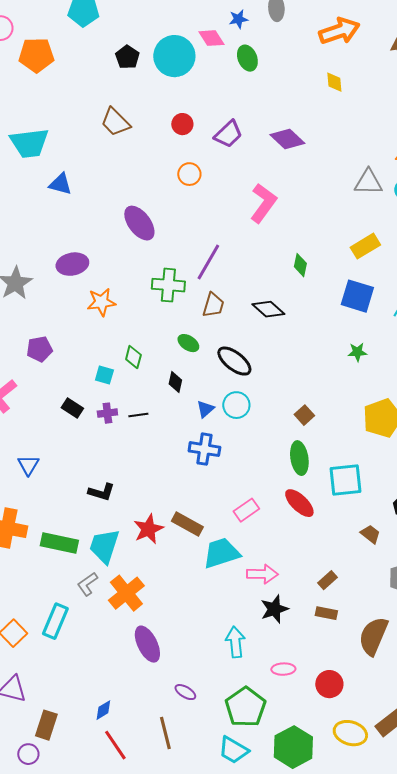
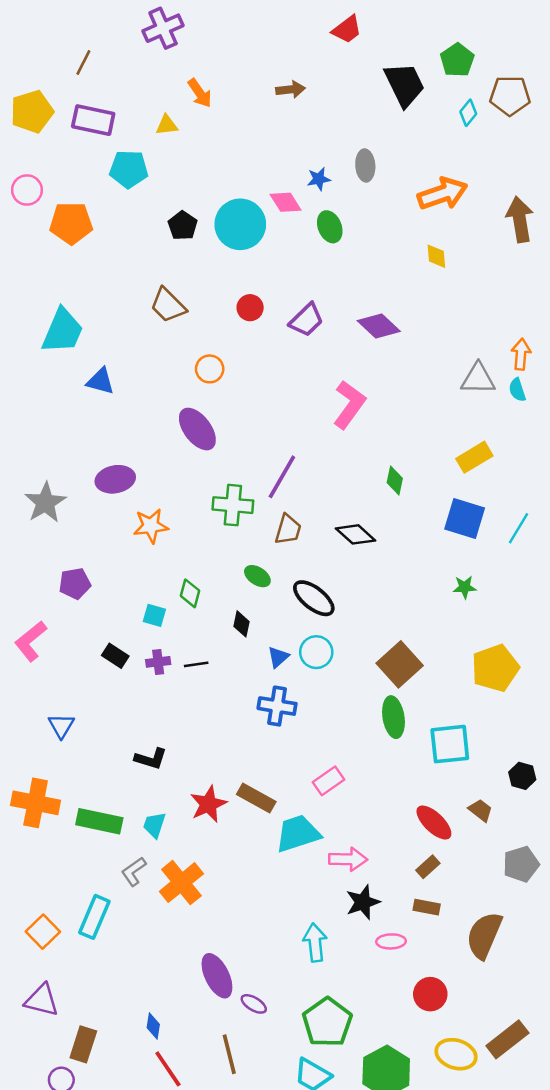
cyan trapezoid: (29, 143) -> (63, 331), turned -60
orange circle: (189, 174) -> (210, 369), moved
brown square: (304, 415) -> (400, 664), size x1.8
red ellipse: (299, 503) -> (434, 823), moved
cyan trapezoid: (104, 546) -> (154, 825), size x0.6
purple ellipse: (147, 644) -> (217, 976), moved
pink ellipse: (283, 669) -> (391, 941), moved
blue diamond: (103, 710) -> (153, 1026), turned -50

